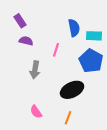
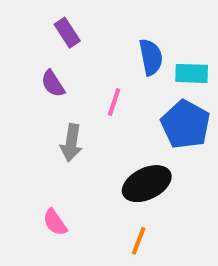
purple rectangle: (20, 21) -> (67, 33), moved
purple semicircle: (26, 41) -> (53, 84), turned -136
pink semicircle: (36, 112) -> (55, 222), moved

